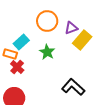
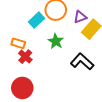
cyan rectangle: (21, 42) -> (36, 20), moved
black L-shape: (73, 87) -> (82, 62), moved

